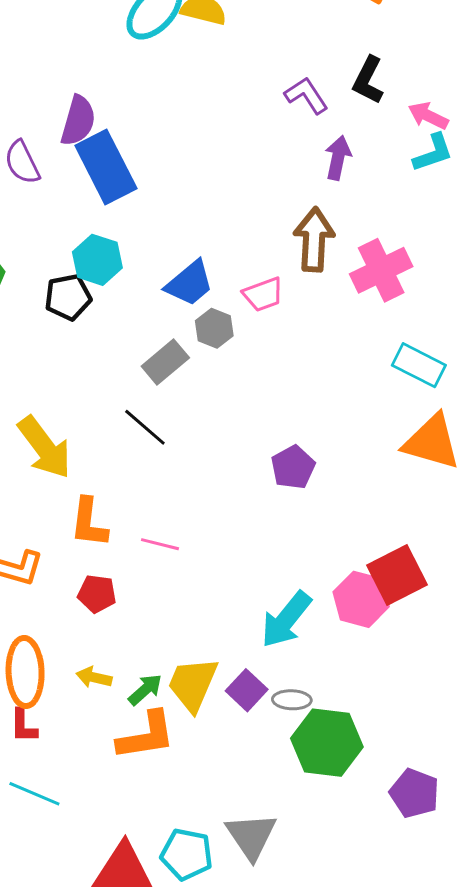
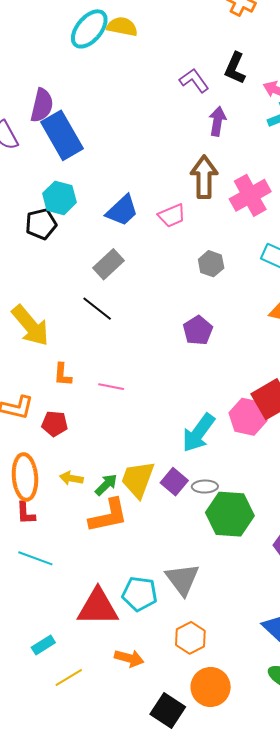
gray hexagon: (214, 328) -> (211, 264), moved
orange L-shape: (89, 523) -> (63, 375), size x0.7
red pentagon: (97, 594) -> (55, 424), moved

